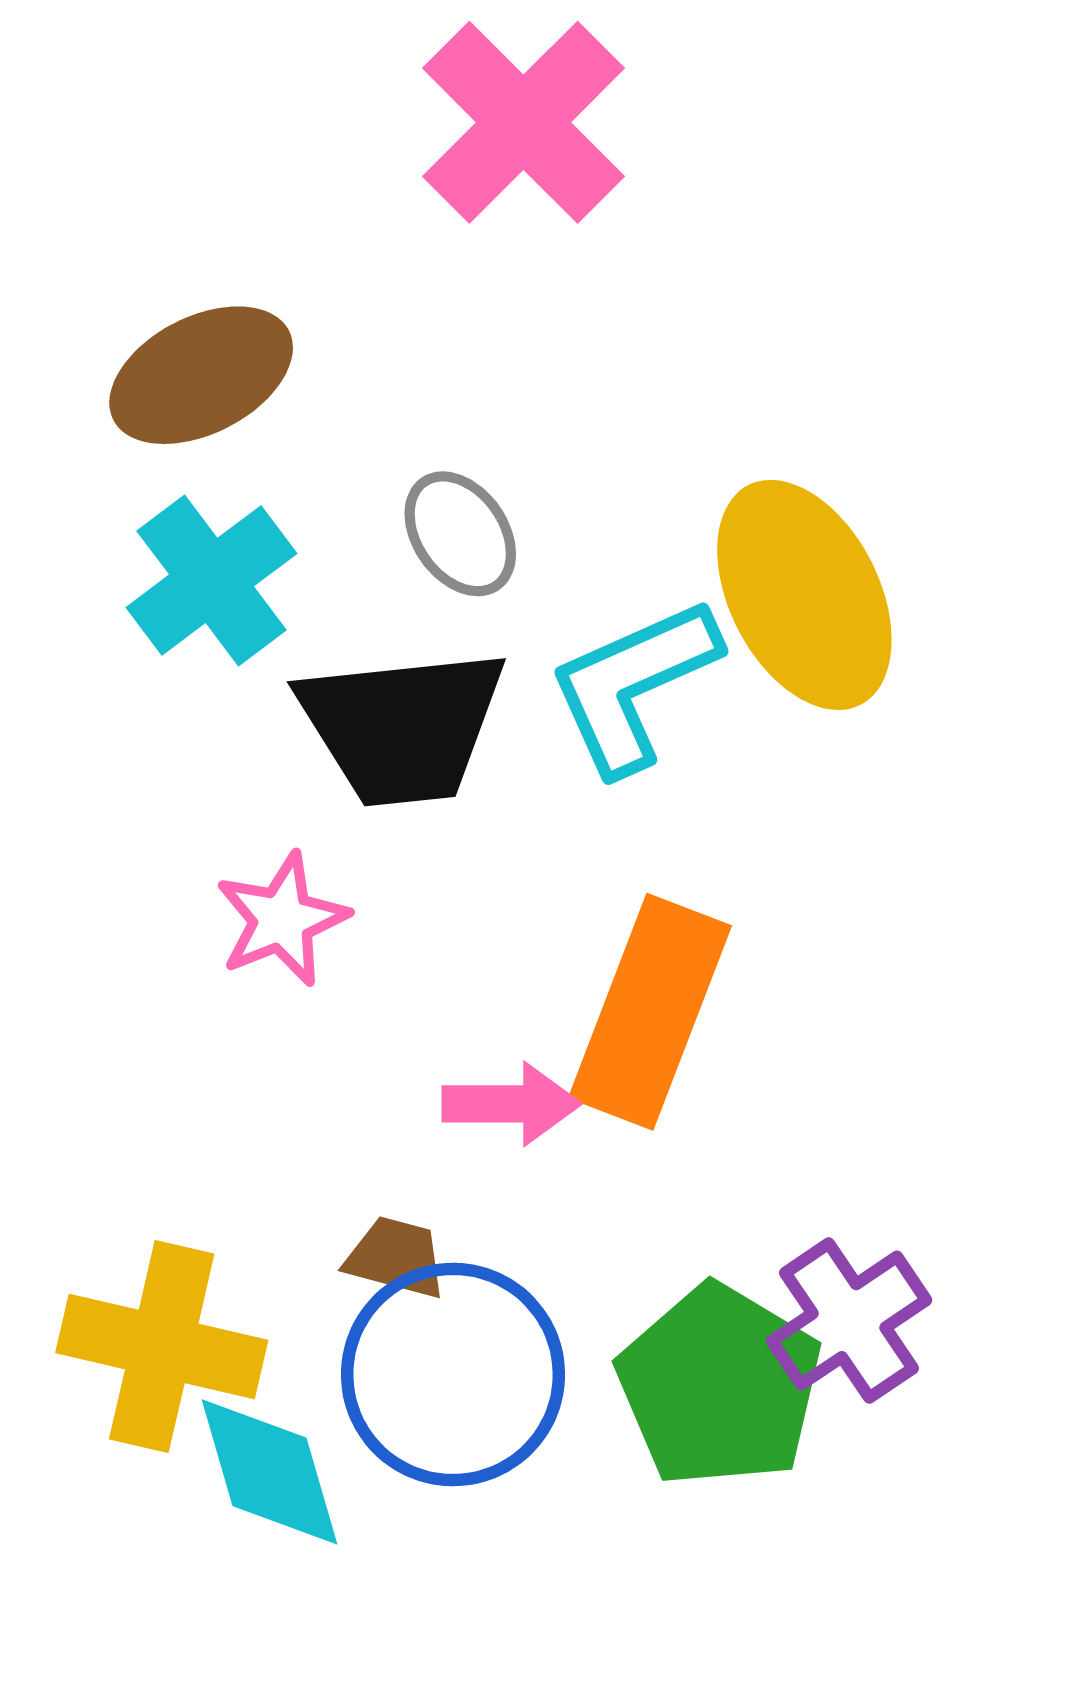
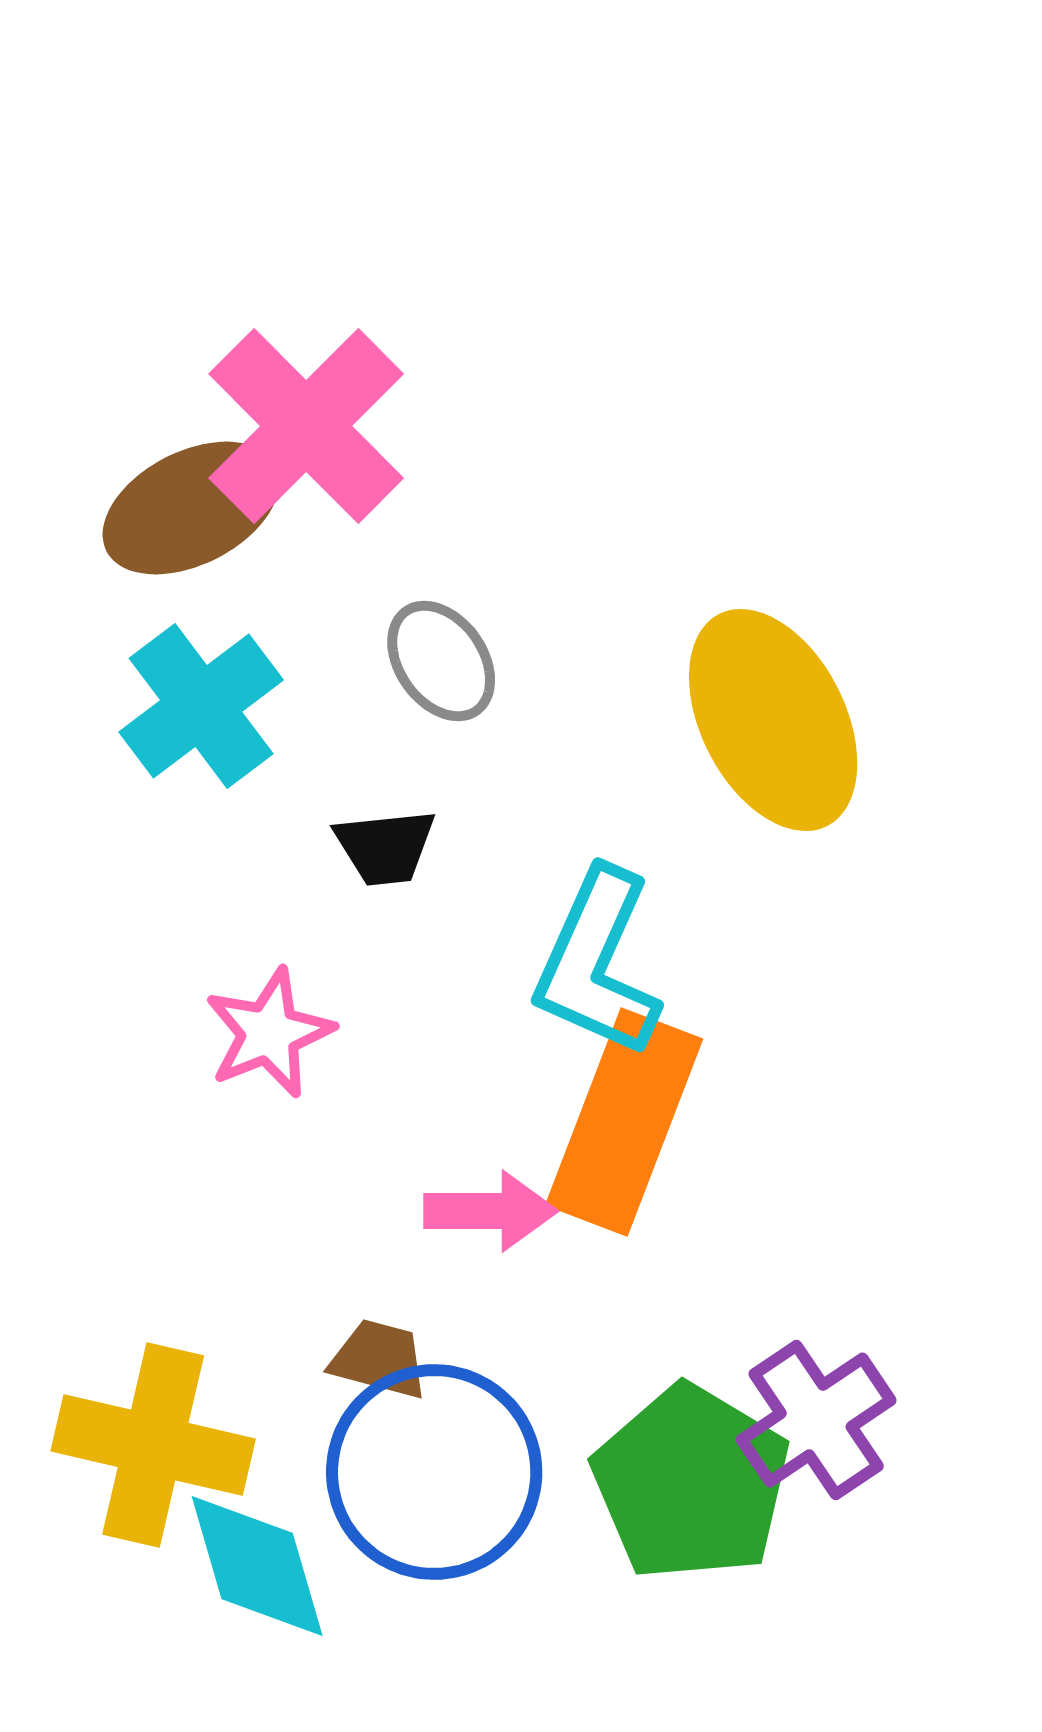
pink cross: (523, 122) -> (306, 426), moved
cyan L-shape: (633, 685) -> (597, 963), moved, turned -42
black trapezoid: (402, 727) -> (385, 847), size x0.5

